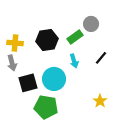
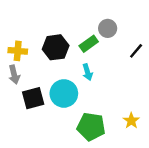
black line: (101, 58) -> (136, 51), moved
yellow star: (100, 101) -> (131, 121), moved
green pentagon: (46, 107) -> (91, 127), moved

